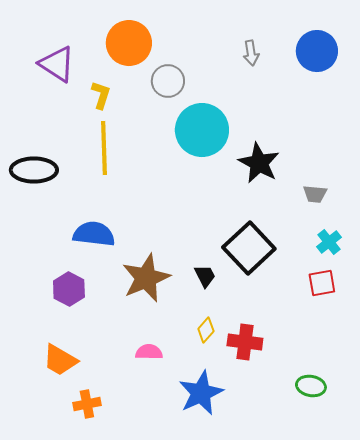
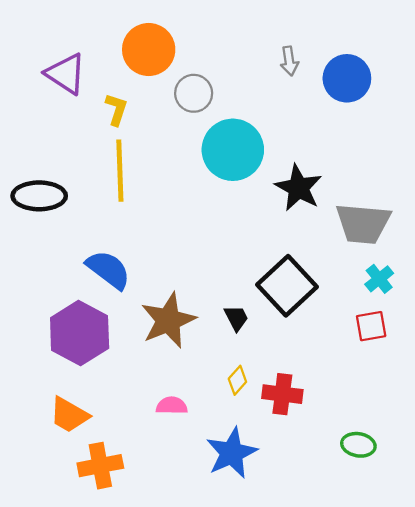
blue circle: (317, 51) -> (347, 78), moved
gray trapezoid: (315, 194) -> (363, 224), size x2.0
blue semicircle: (94, 234) -> (108, 270), turned 30
purple hexagon: (69, 289) -> (80, 333), size x1.6
orange cross: (87, 404) -> (100, 466), size x1.4

